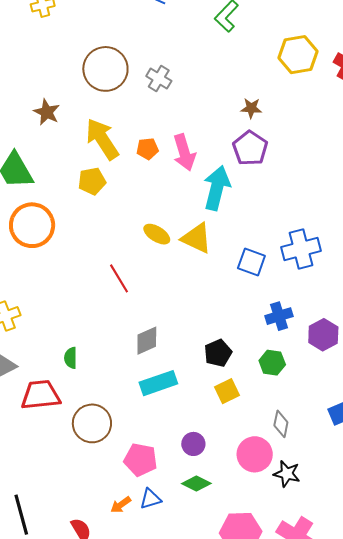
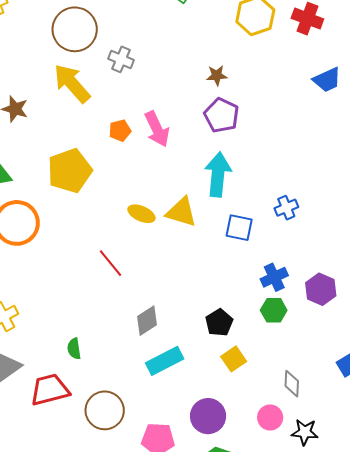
brown circle: (105, 69) -> (75, 29), moved
yellow arrow: (102, 139) -> (72, 83), moved
yellow pentagon: (92, 181) -> (70, 171), size x1.6
cyan arrow: (217, 188) -> (218, 174), moved
blue cross: (301, 249) -> (286, 208), size x0.6
green hexagon: (272, 363) -> (274, 310), moved
purple circle: (193, 444) -> (208, 416), size x1.5
pink circle: (255, 454) -> (270, 417), size x0.7

